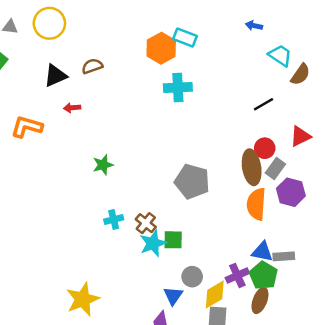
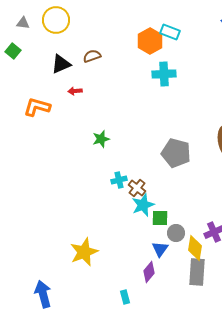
cyan cross: (114, 220) -> (119, 180), moved
green square: (173, 240) -> (160, 218), moved
yellow diamond: (215, 294) -> (195, 248), turned -50

